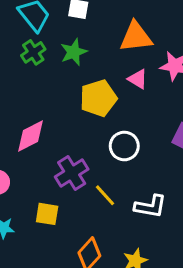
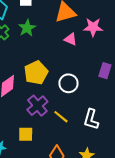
yellow pentagon: (98, 98) -> (36, 73), moved
white L-shape: (150, 206) -> (91, 119), turned 105

